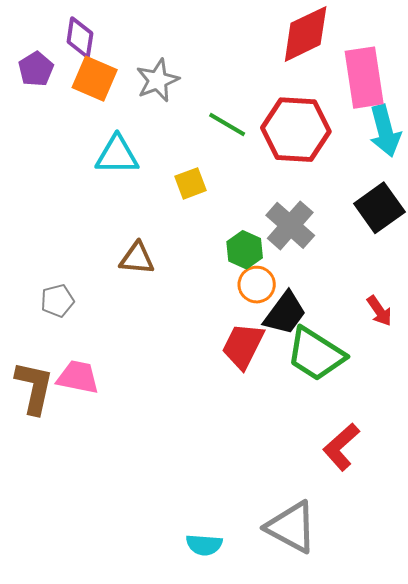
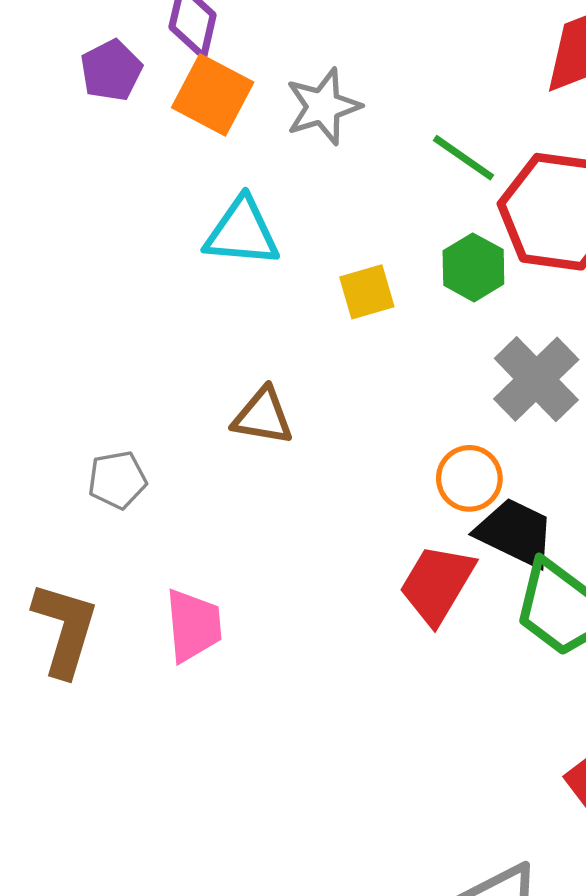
green line: (227, 124) -> (464, 158), moved
green hexagon: (245, 250) -> (473, 267), moved
black trapezoid: (285, 313) -> (515, 533), turned -105
pink trapezoid: (78, 377) -> (193, 625), moved, turned 69

